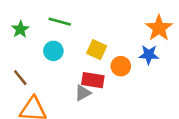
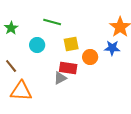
green line: (60, 22) -> (52, 22), moved
yellow square: (97, 50) -> (71, 44), turned -35

